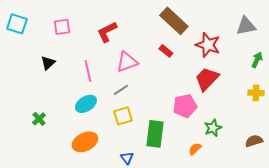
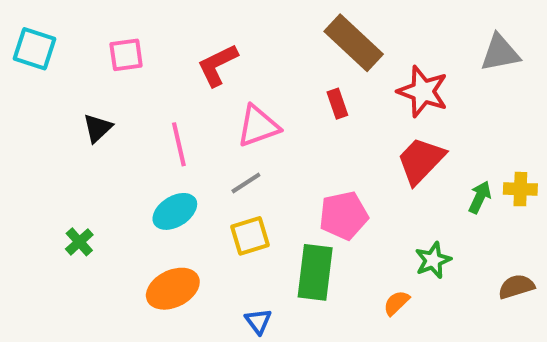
red rectangle: (166, 51) -> (337, 104), turned 32
green arrow: (257, 60) -> (480, 197), moved
pink pentagon: (185, 106) -> (344, 215), moved

